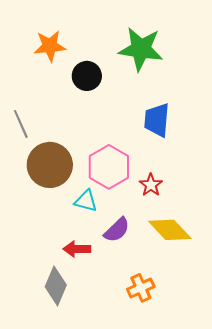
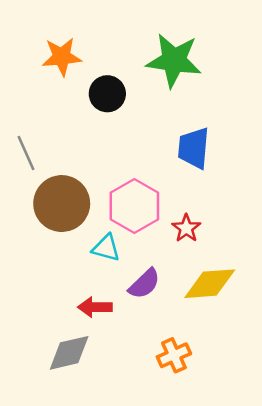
yellow diamond: (170, 230) -> (210, 284), turned -51
gray diamond: (56, 286) -> (69, 353), turned 54

